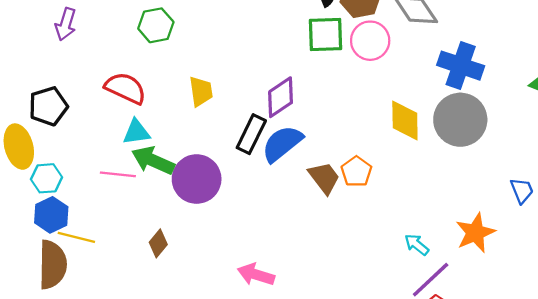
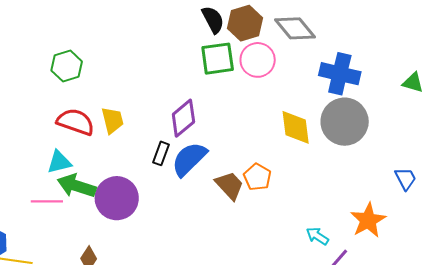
red semicircle: (126, 88) -> (76, 122), moved
black rectangle: (251, 134) -> (161, 153), size x0.7

